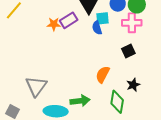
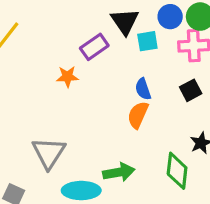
orange star: (54, 24) -> (67, 77), moved
blue semicircle: (97, 28) -> (143, 89), moved
orange semicircle: (103, 74) -> (138, 115), moved

